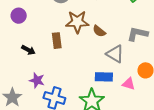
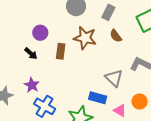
purple circle: (19, 16) -> (40, 33), moved
brown semicircle: (99, 31) -> (116, 36), moved

